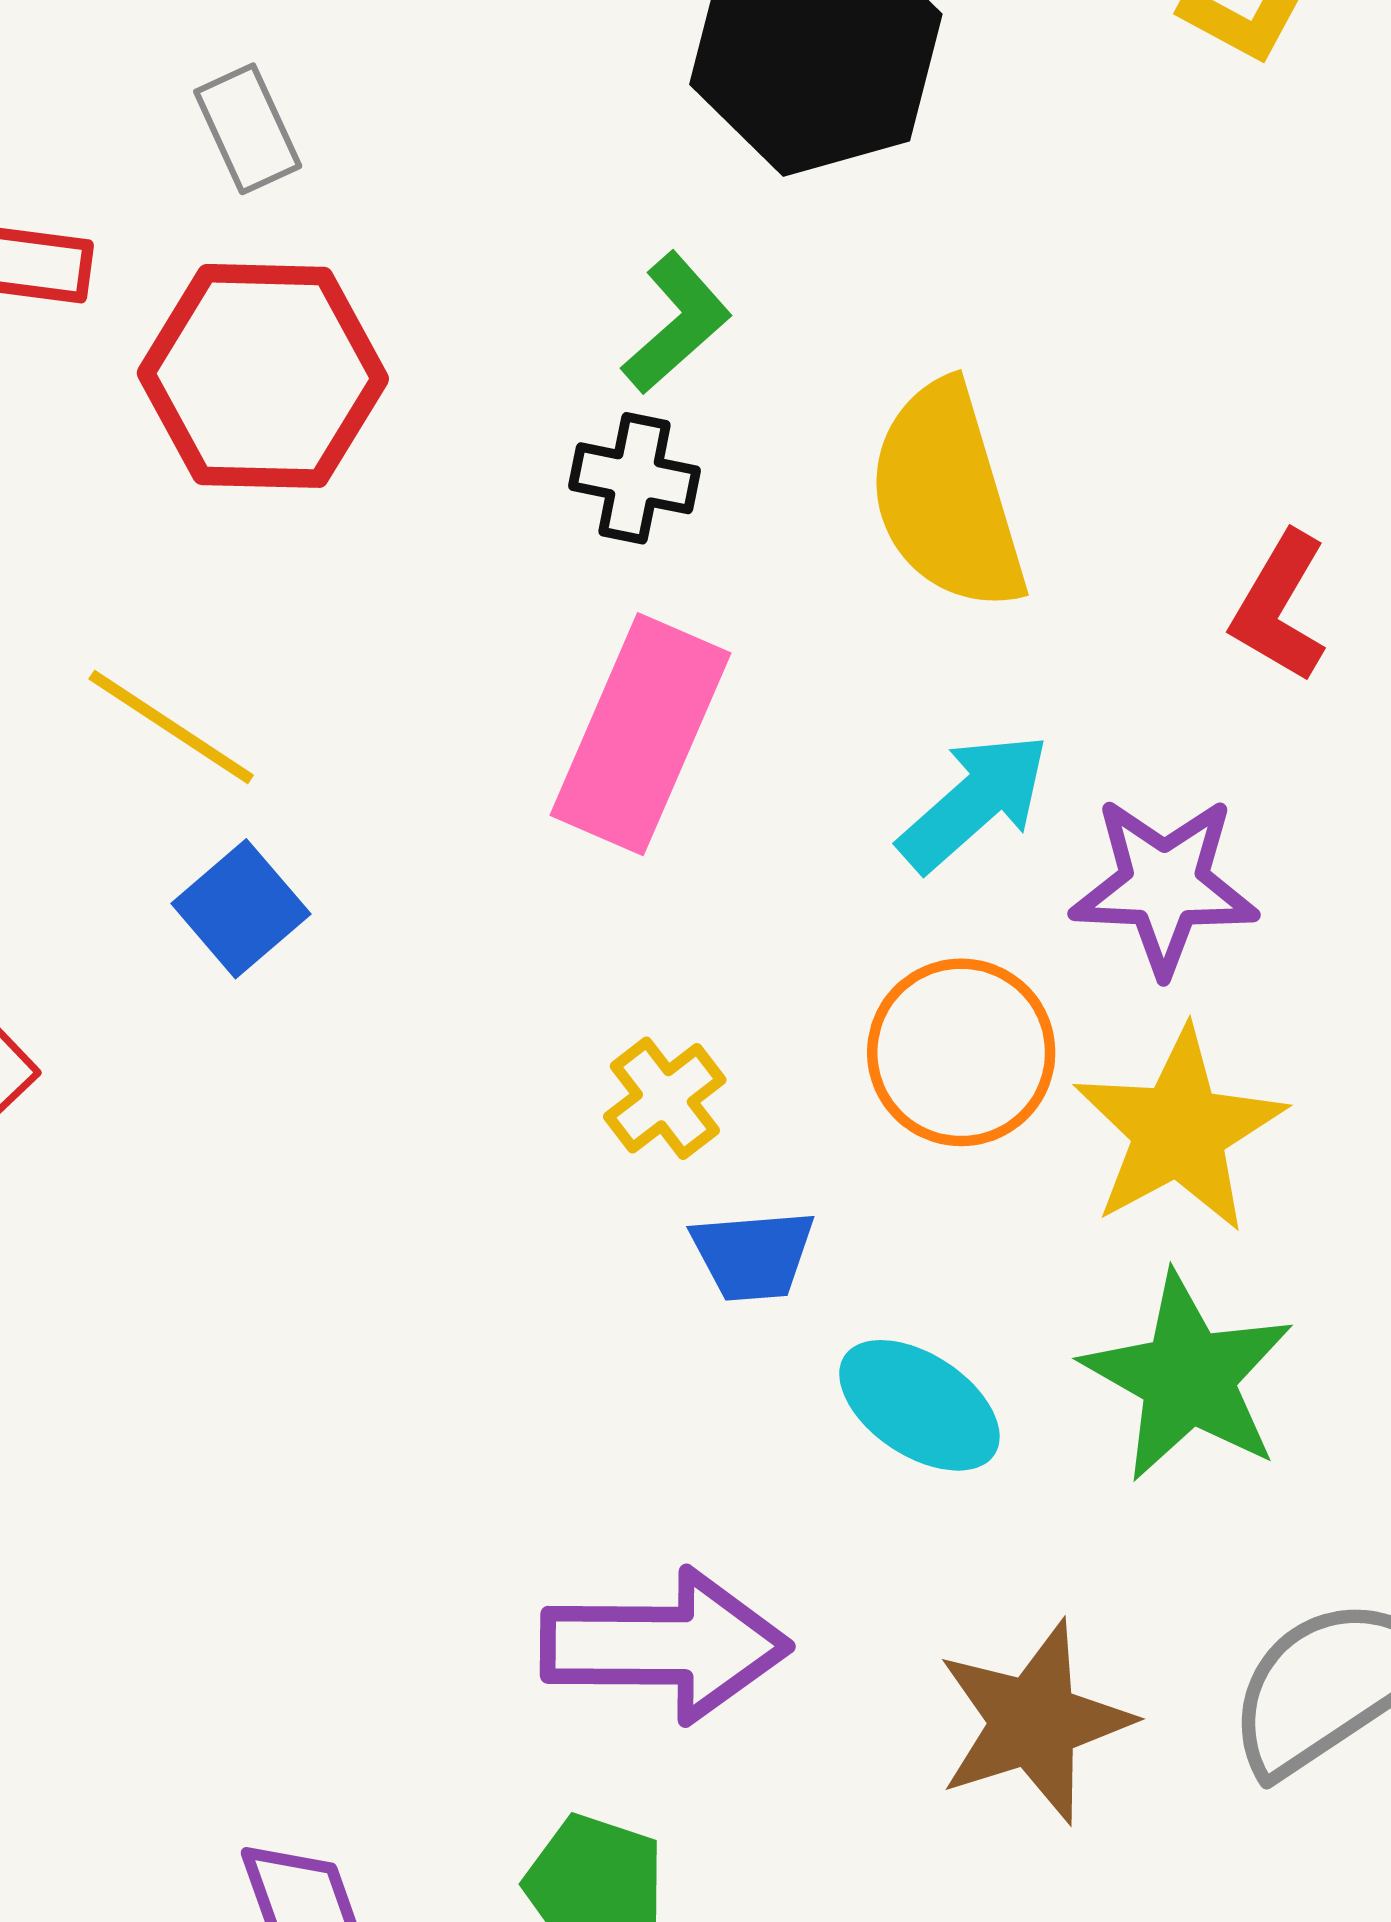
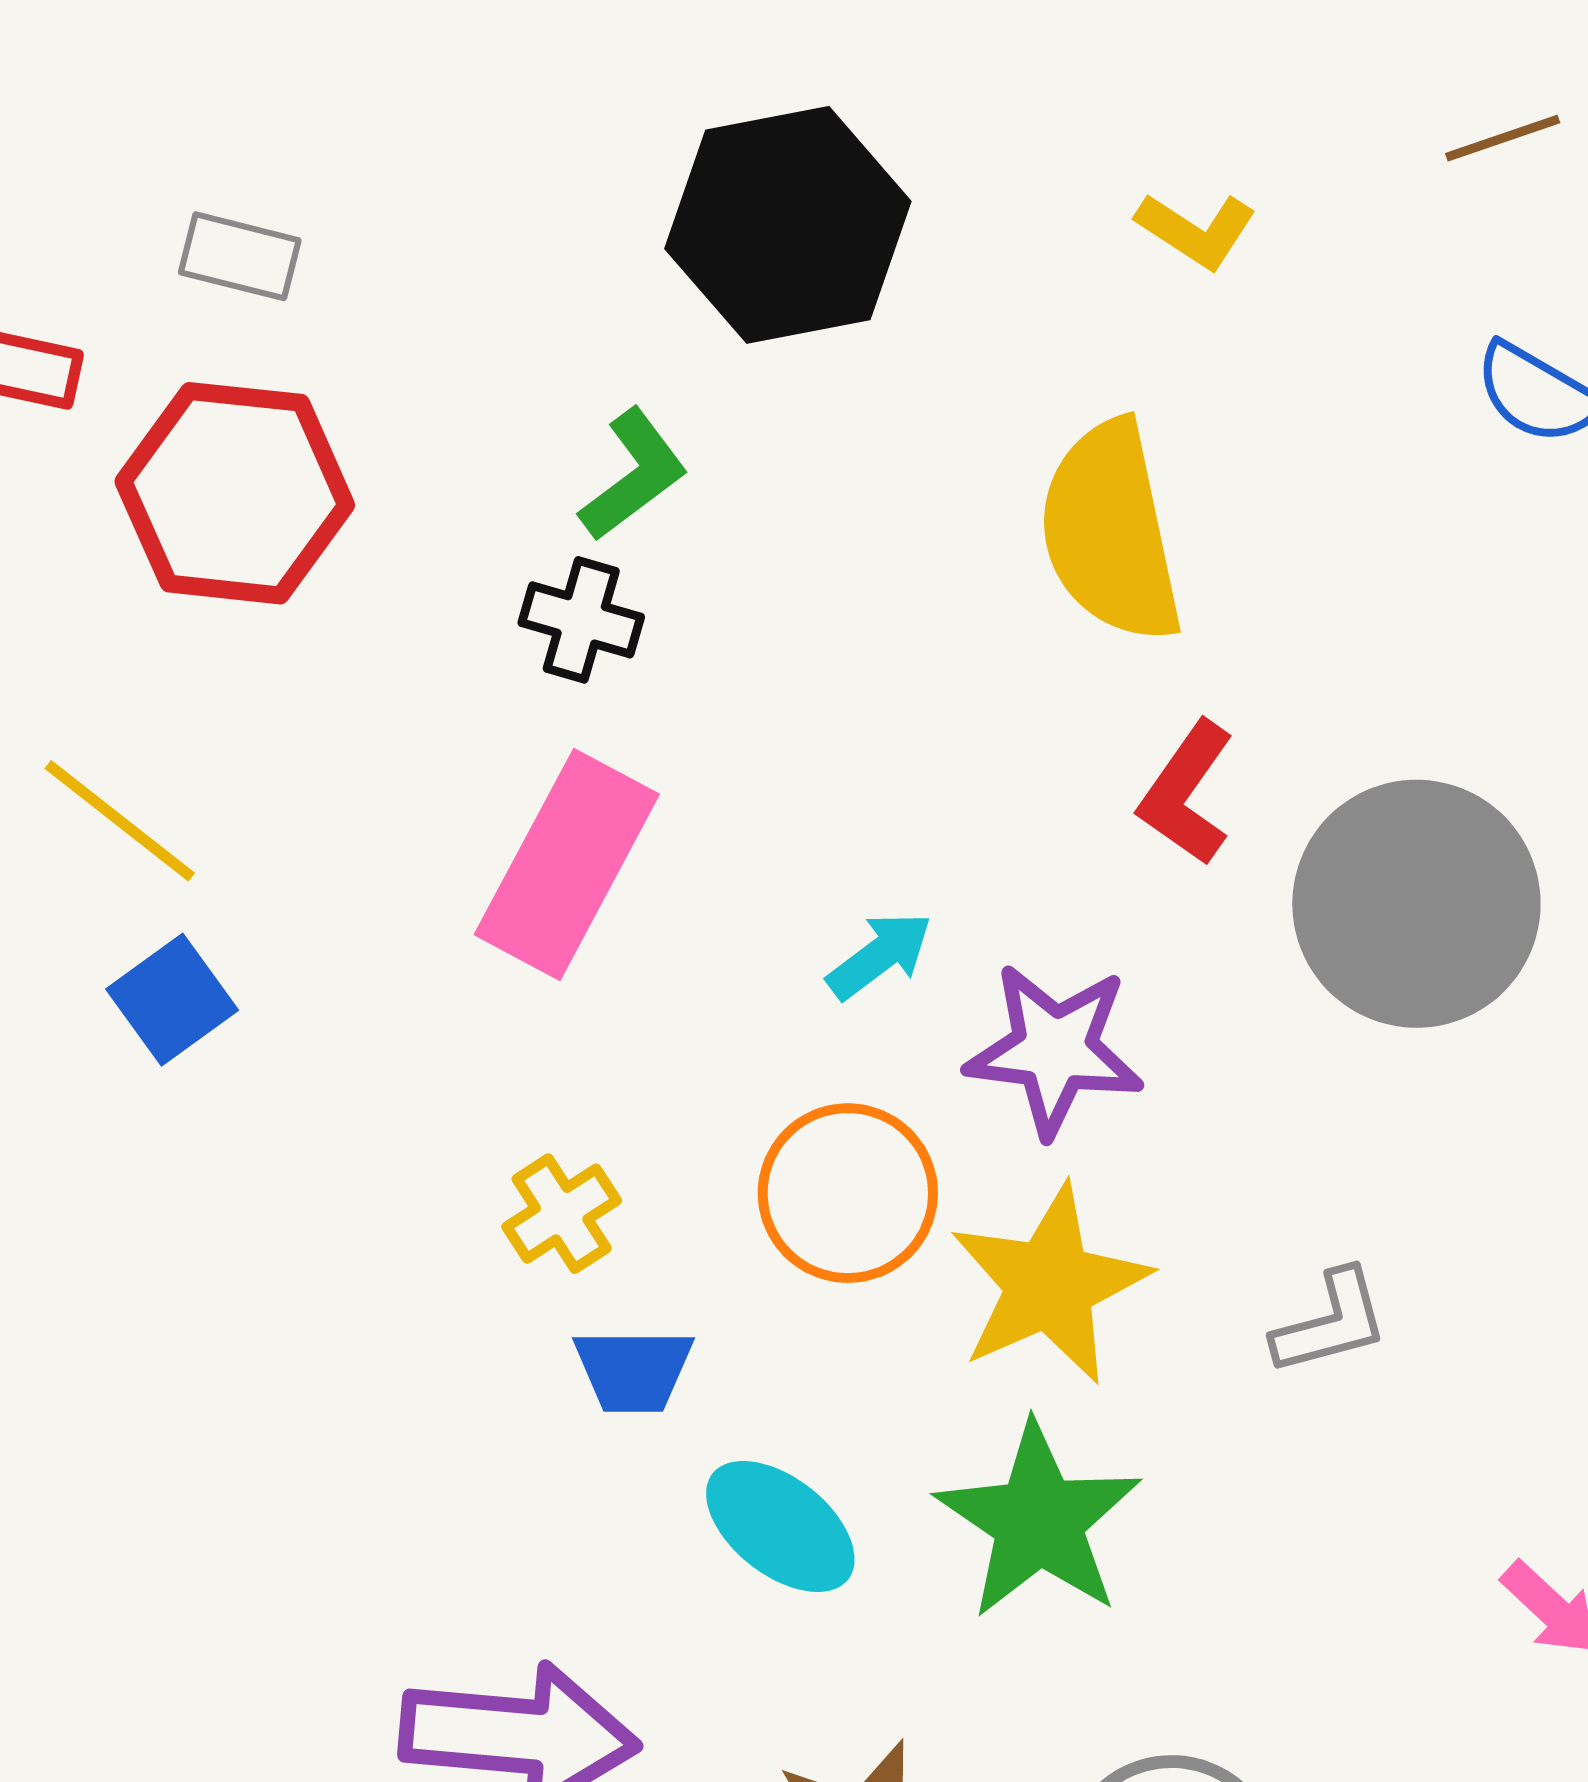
gray rectangle: (248, 129) -> (240, 256), turned -56
yellow semicircle: (947, 497) -> (1110, 532), moved
cyan arrow: (974, 802) -> (880, 955), size x0.7

